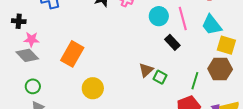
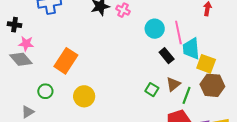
cyan trapezoid: (212, 25) -> (191, 49), moved, turned 30
yellow square: (226, 45) -> (206, 64), moved
brown triangle: (146, 70) -> (173, 84), moved
green circle: (33, 86) -> (45, 91), moved

